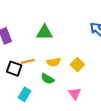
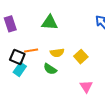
pink triangle: (75, 93) -> (86, 86), moved
cyan rectangle: (24, 94) -> (20, 69), moved

